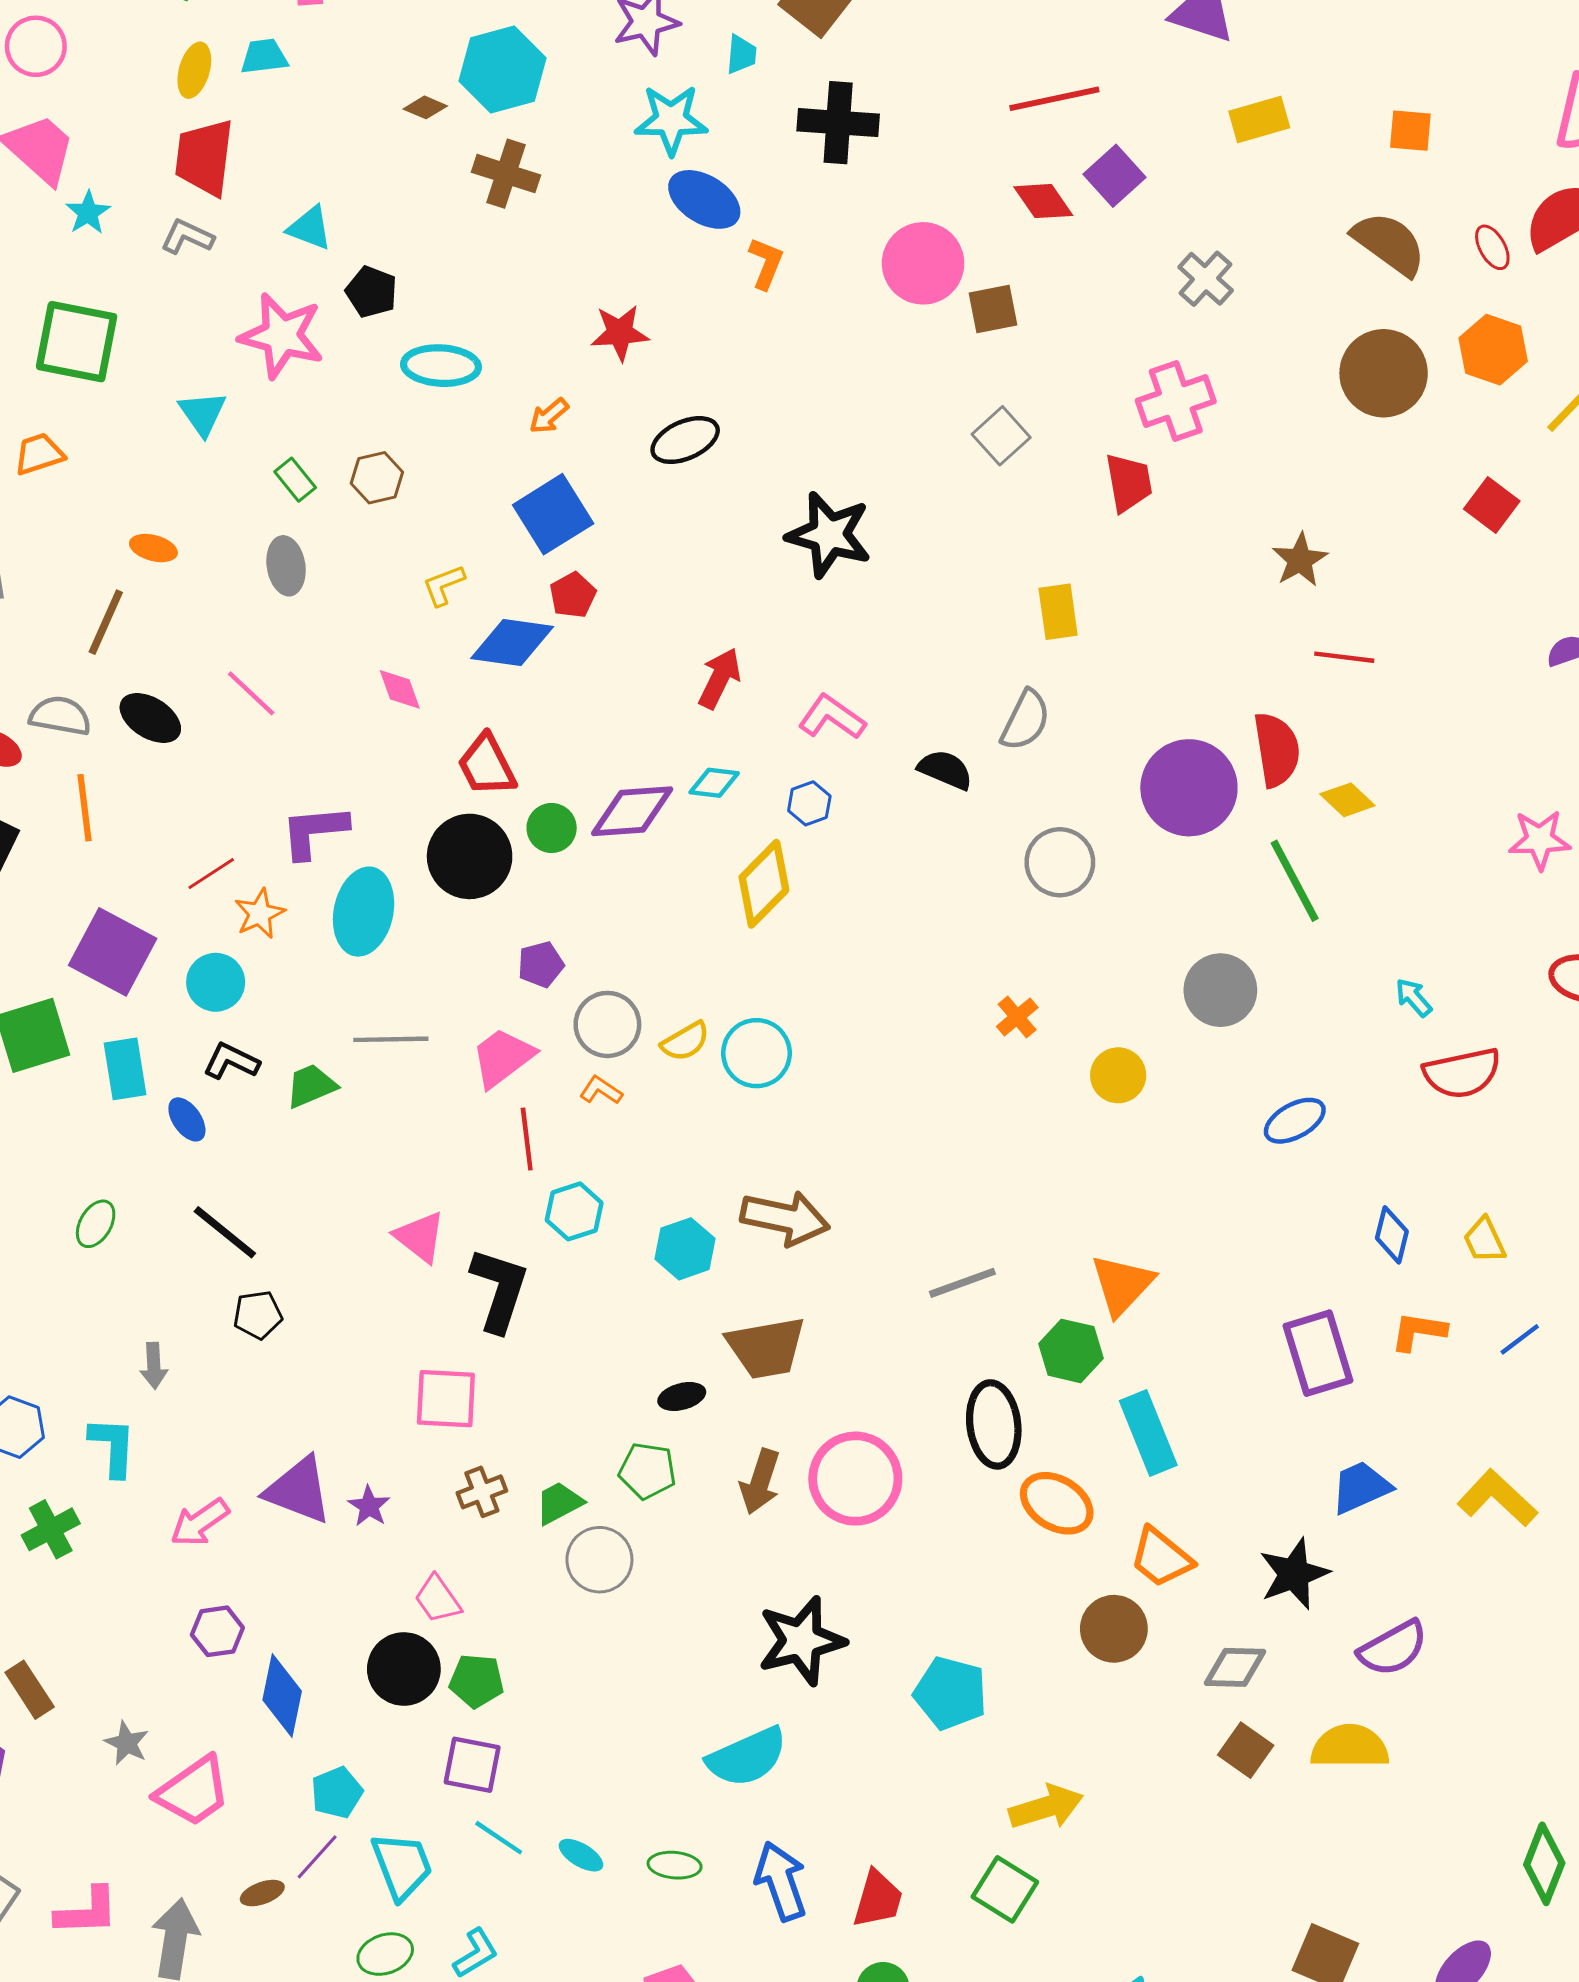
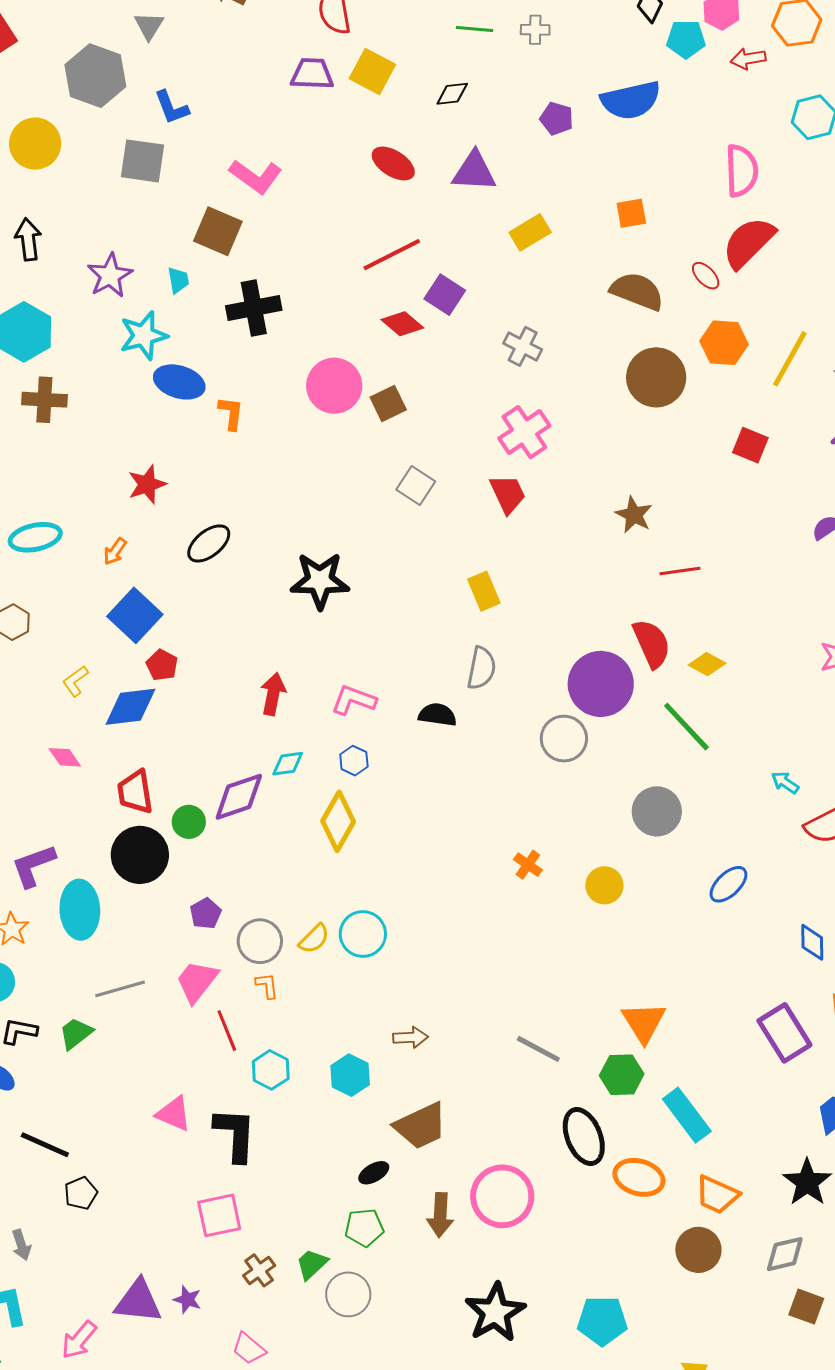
red trapezoid: (487, 765) -> (135, 792), turned 33
gray circle: (1060, 862) -> (564, 739), moved
orange L-shape: (601, 1090) -> (267, 986), turned 64
brown arrow: (785, 1218) -> (411, 1037), size x0.6
gray line: (962, 1283) -> (538, 1049), turned 63

